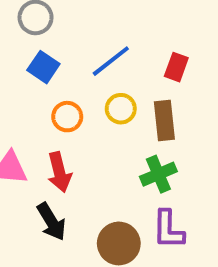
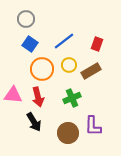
orange circle: (67, 117) -> (42, 69), size x1.5
brown rectangle: (164, 121) -> (91, 71), turned 66
green cross: (158, 174) -> (72, 98), moved

